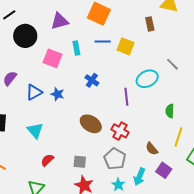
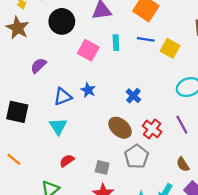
blue cross: (92, 80) -> (133, 96), moved
blue triangle: (34, 92) -> (63, 97), moved
purple line: (126, 97) -> (182, 125), moved, turned -30
red cross: (120, 131) -> (152, 129), moved
gray pentagon: (115, 159) -> (136, 156), moved

